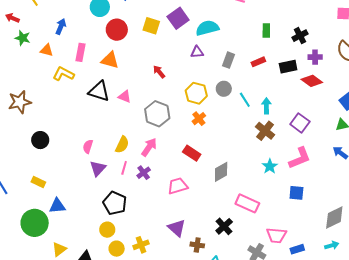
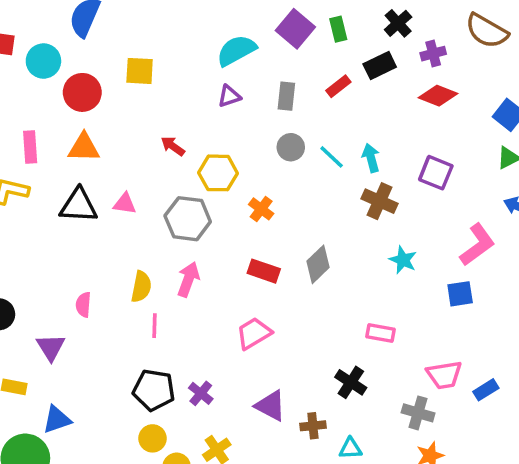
purple square: (178, 18) -> (295, 29), moved
black rectangle: (288, 67) -> (380, 65), moved
yellow hexagon: (196, 93) -> (218, 173), moved
pink L-shape: (300, 158) -> (477, 245), moved
purple triangle: (98, 168) -> (51, 347), moved
gray diamond: (221, 172) -> (318, 264), moved
purple cross: (144, 173) -> (201, 393), moved
pink rectangle: (247, 203) -> (381, 333), size x0.7

